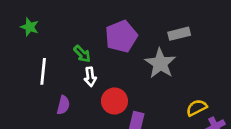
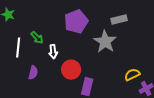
green arrow: (82, 54) -> (37, 38), moved

